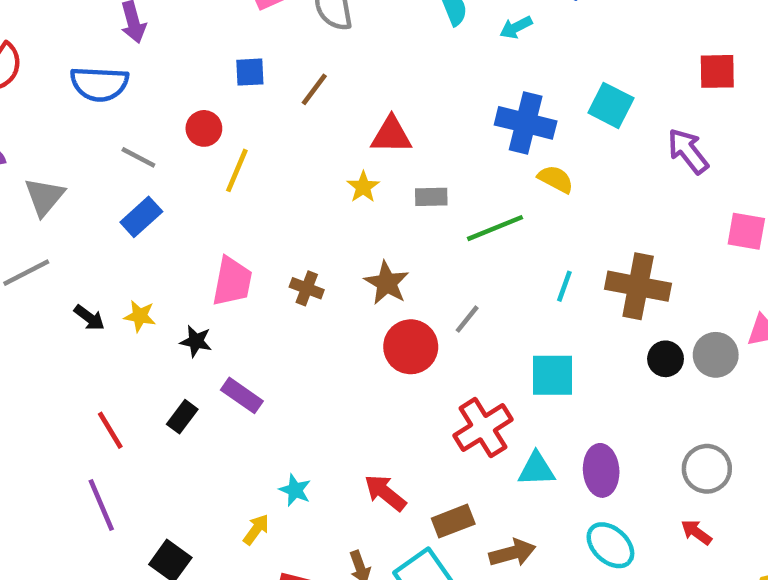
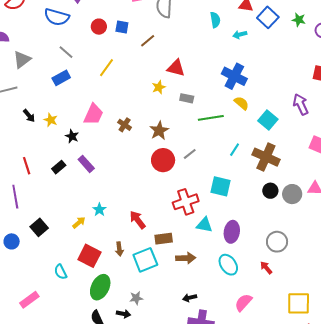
cyan square: (611, 105) -> (268, 120), moved
red circle: (204, 128) -> (99, 27), moved

